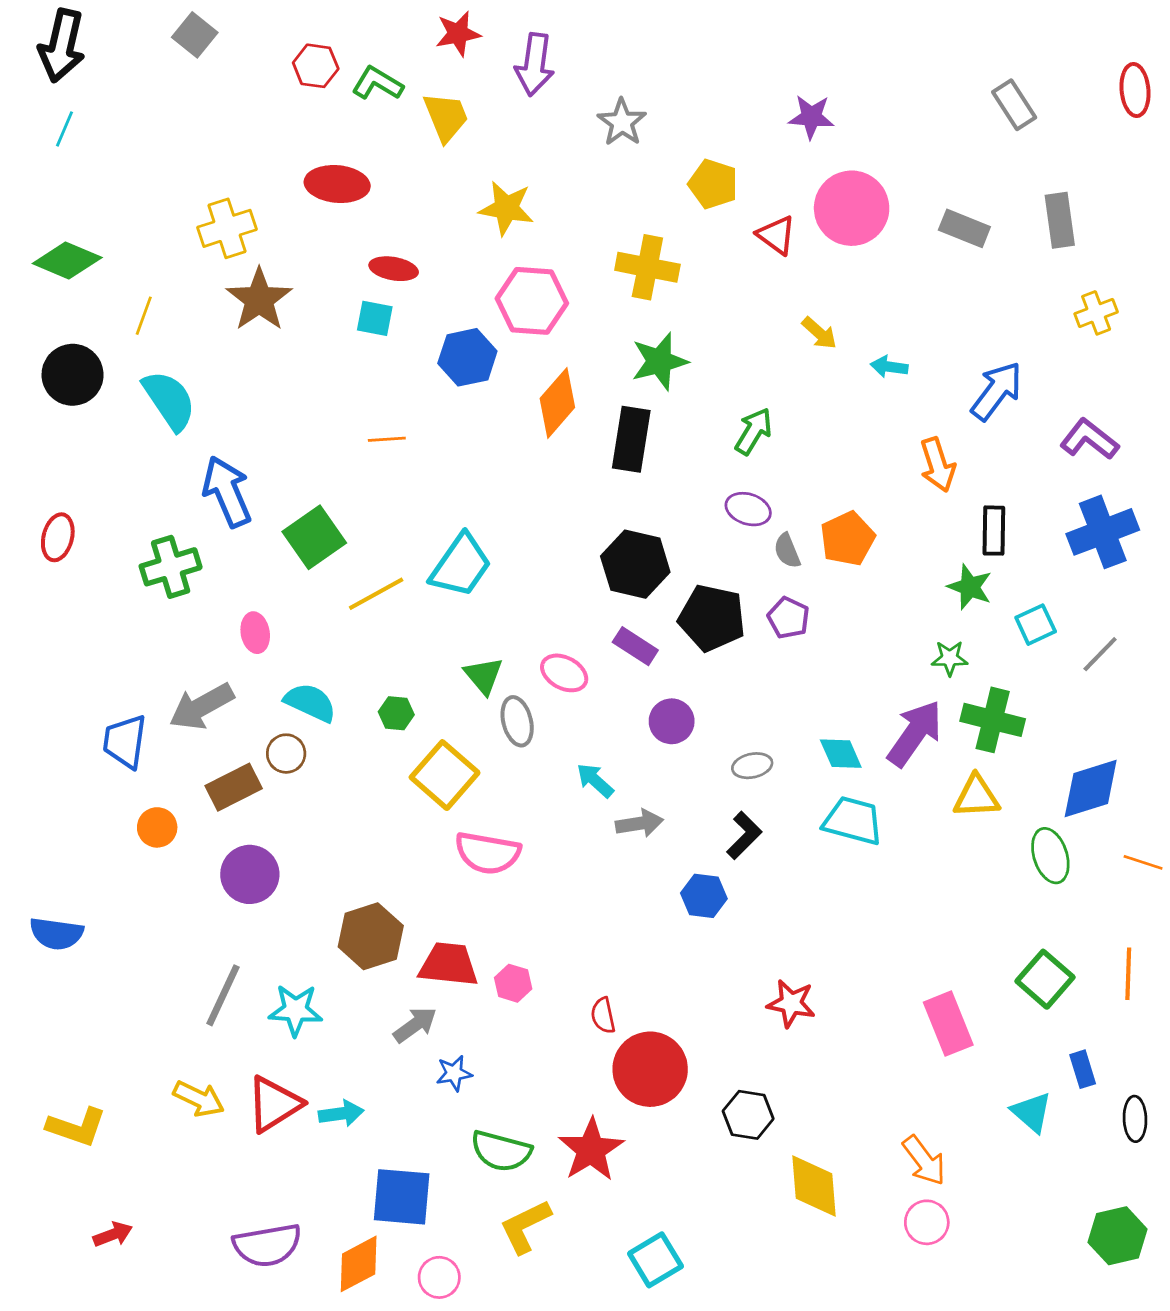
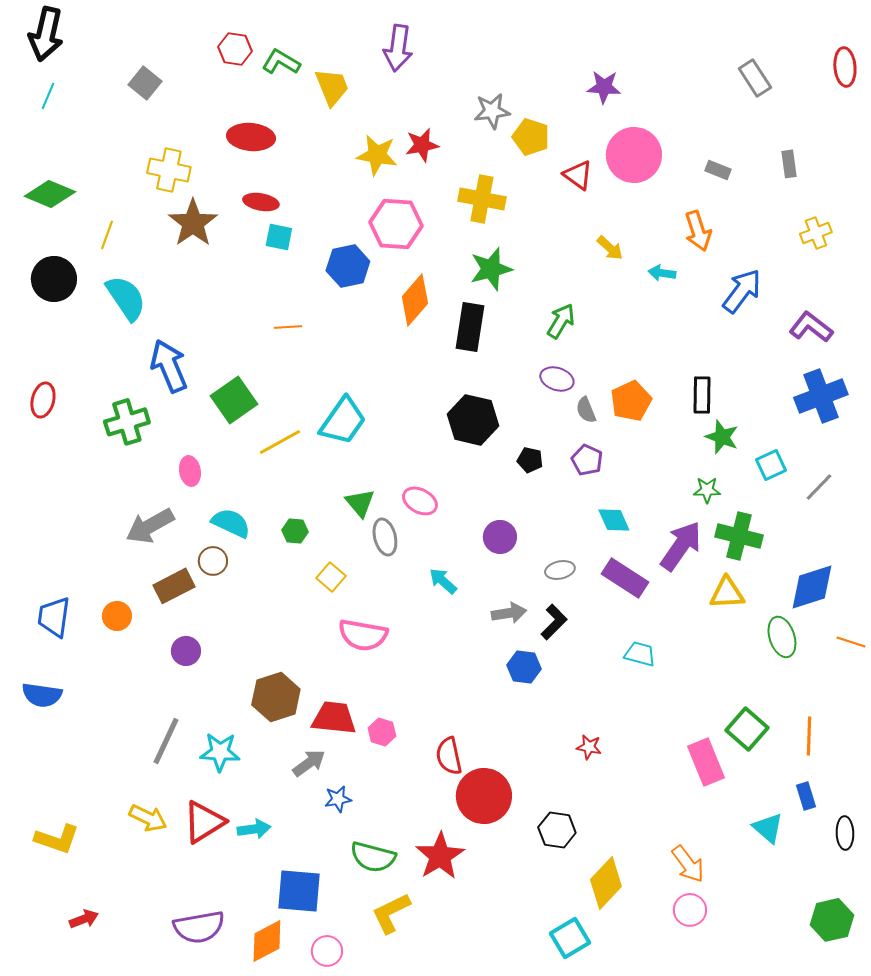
red star: (458, 34) -> (422, 145), moved
gray square: (195, 35) -> (145, 83), moved
gray star: (622, 122) -> (492, 111), moved, turned 30
gray rectangle: (1060, 220) -> (789, 164), size x0.7
yellow cross: (227, 228) -> (169, 170), turned 30
gray rectangle: (964, 228) -> (718, 170), size x0.7
red ellipse: (394, 269) -> (261, 202), moved
orange arrow: (938, 465) -> (698, 231), moved
black rectangle: (994, 531) -> (702, 395), moved
black pentagon: (712, 618) -> (530, 460), size x0.5
purple rectangle: (635, 646) -> (625, 578), moved, size x1.4
blue trapezoid: (125, 741) -> (54, 617), moved
cyan diamond: (841, 754) -> (614, 520), moved
yellow square: (445, 775) -> (331, 577), size x0.6
cyan trapezoid: (853, 821) -> (640, 654), moved, size x0.7
gray arrow: (639, 823) -> (509, 613), moved
purple circle: (250, 874) -> (186, 651), size x0.7
orange line: (1128, 974) -> (809, 736), moved
green square: (1045, 979) -> (747, 729), moved
red star: (791, 1003) -> (589, 747), size x0.7
red semicircle: (603, 1015) -> (449, 756), size x1.4
yellow diamond: (814, 1186) -> (606, 883), turned 48
cyan square: (655, 1260) -> (570, 938), moved

